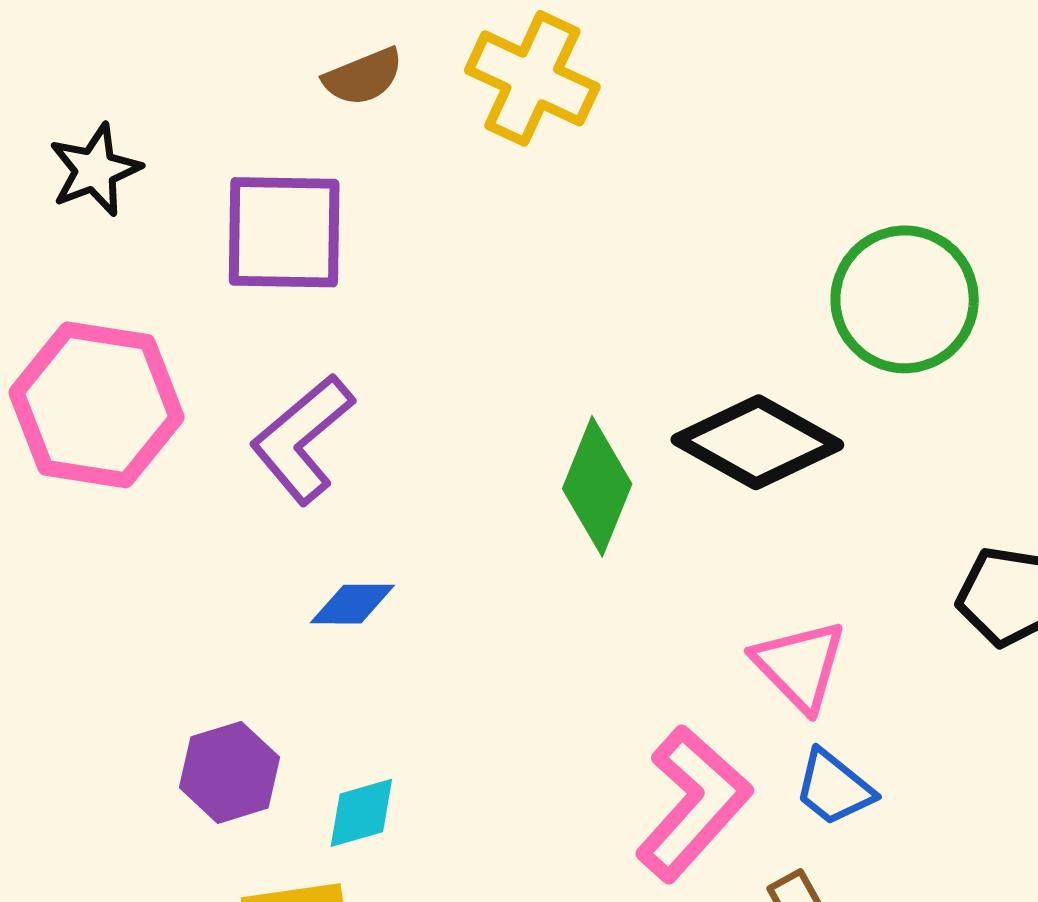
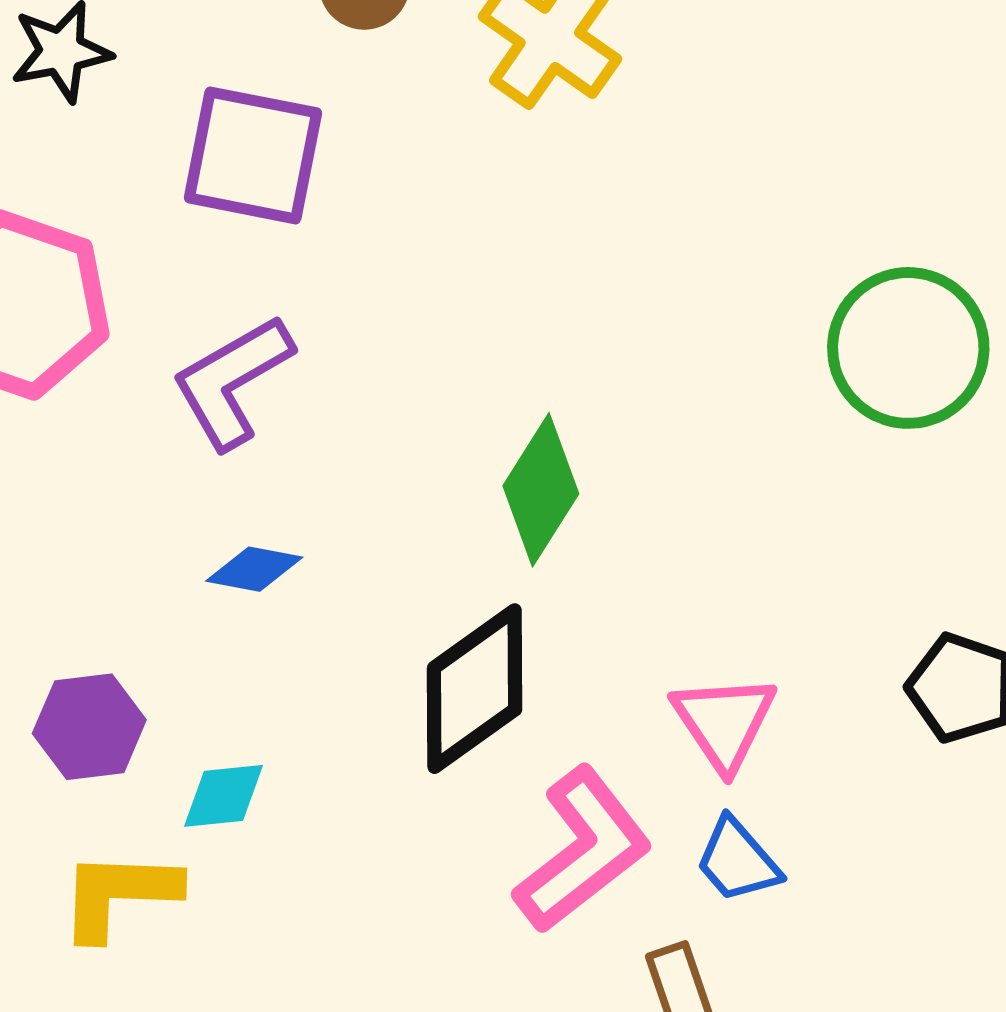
black diamond: (757, 442) -> (475, 689), moved, turned -75

